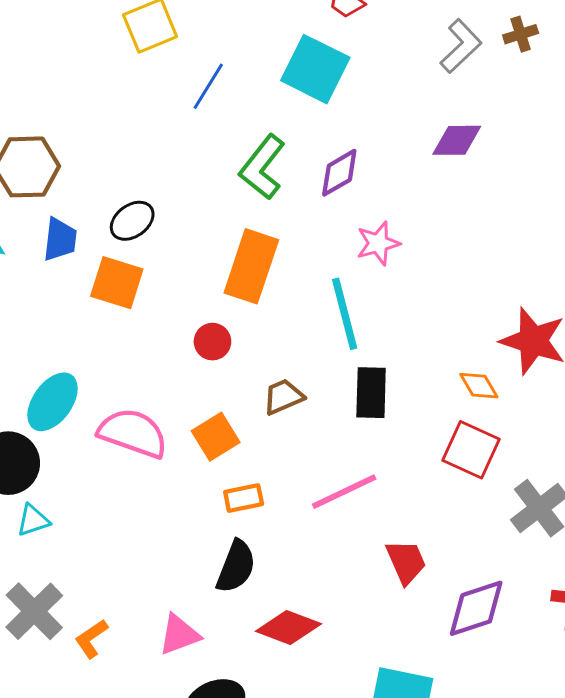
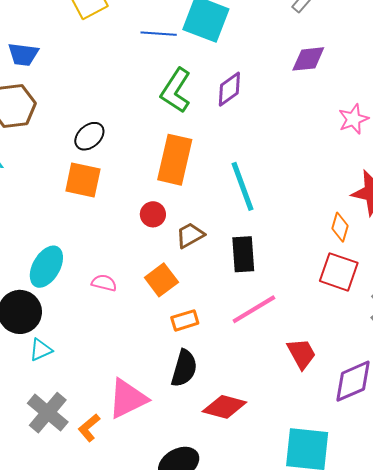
blue line: (208, 86) -> (159, 34), moved, turned 68
blue trapezoid: (60, 239) -> (23, 54), moved, turned 96
pink star: (378, 243) -> (353, 119), moved
orange diamond: (479, 386) -> (340, 227), turned 52
black rectangle: (371, 393) -> (243, 254), moved
brown trapezoid: (283, 397) -> (190, 235), moved
pink semicircle: (133, 433) -> (104, 283), size x0.5
pink triangle: (179, 635) -> (128, 399), moved, size x1.4

